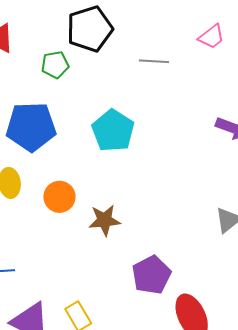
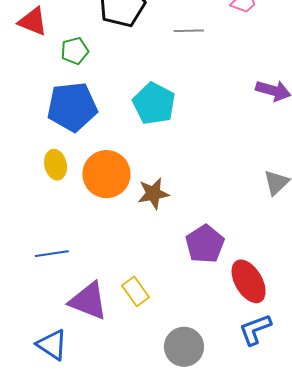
green pentagon: (55, 65) -> (75, 51), moved
orange circle: (59, 197) -> (106, 174), size x1.5

